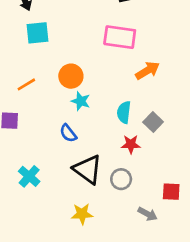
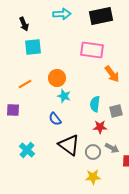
orange arrow: (148, 70) -> (112, 74), turned 84
gray square: (153, 122) -> (116, 111), turned 32
yellow star: (82, 214) -> (93, 177), moved
gray arrow: (148, 214) -> (112, 148), moved

